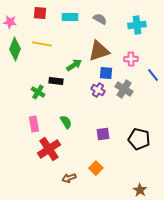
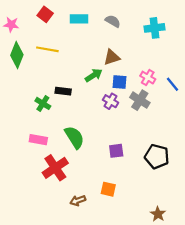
red square: (40, 13) -> (45, 14), turned 32
brown triangle: (99, 51) -> (112, 57), size x0.7
pink cross: (131, 59) -> (148, 78), moved, turned 32
green arrow: (74, 65) -> (94, 75), moved
green semicircle: (66, 122) -> (74, 137), size x1.5
pink rectangle: (34, 124) -> (38, 140), turned -70
orange square: (96, 168) -> (108, 189), turned -32

